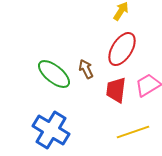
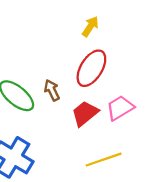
red trapezoid: (116, 90) -> (85, 113), turned 44

